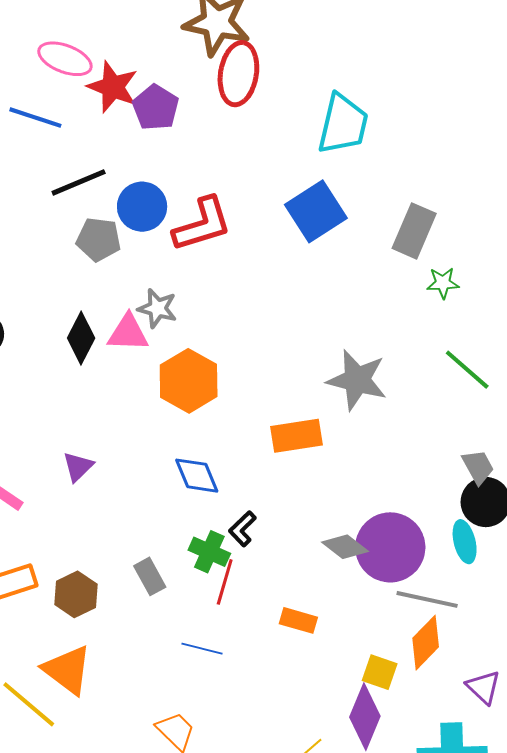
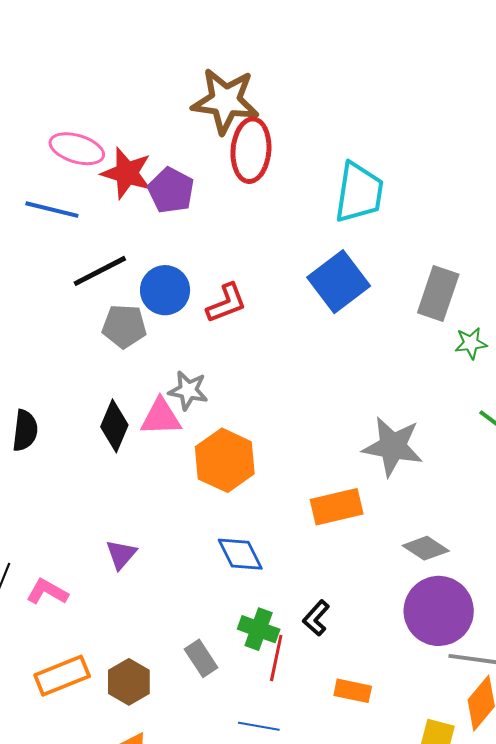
red L-shape: (202, 224) -> (226, 303), size x0.7
black L-shape: (242, 529) -> (316, 618), moved
gray diamond: (345, 547) -> (426, 548), moved

